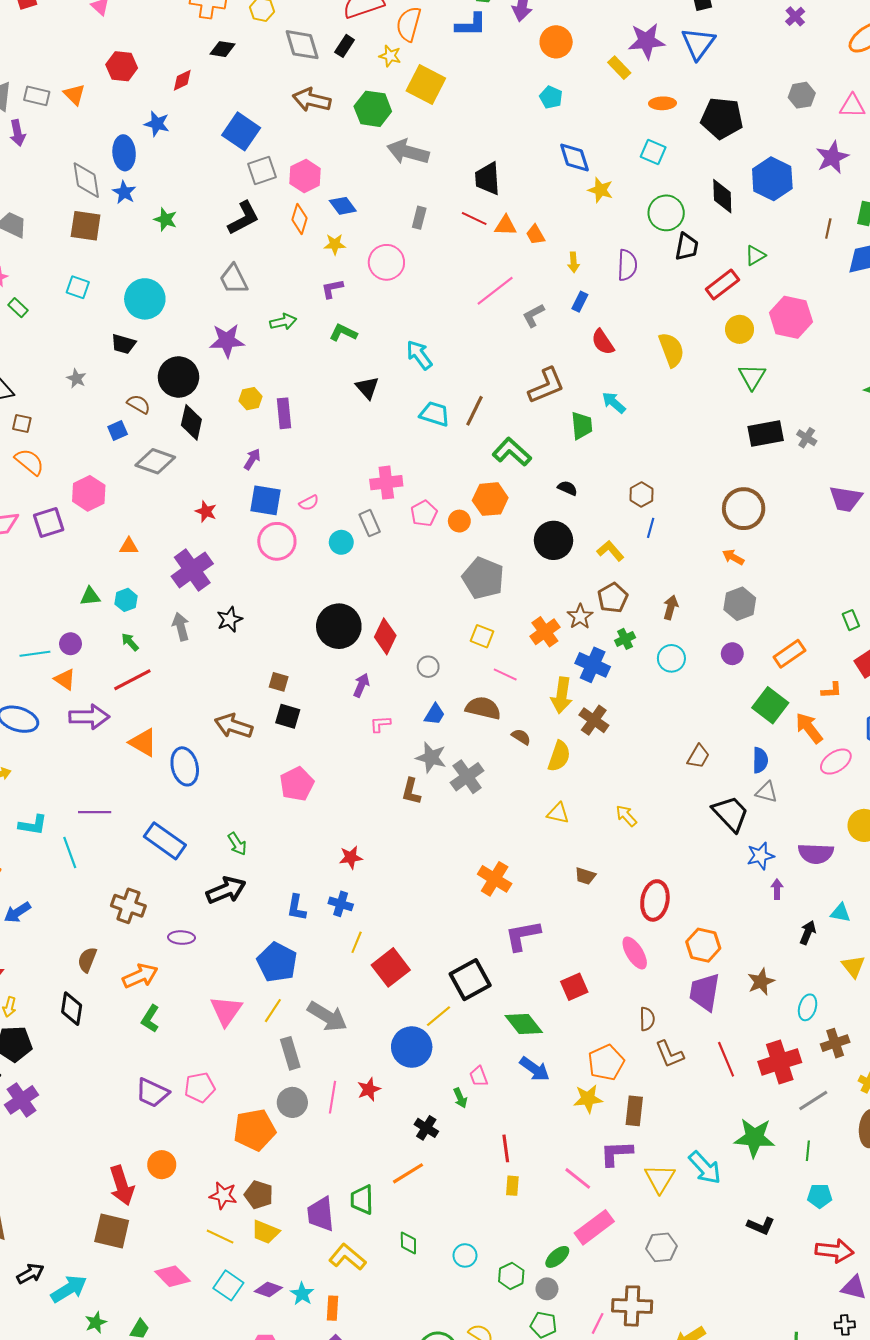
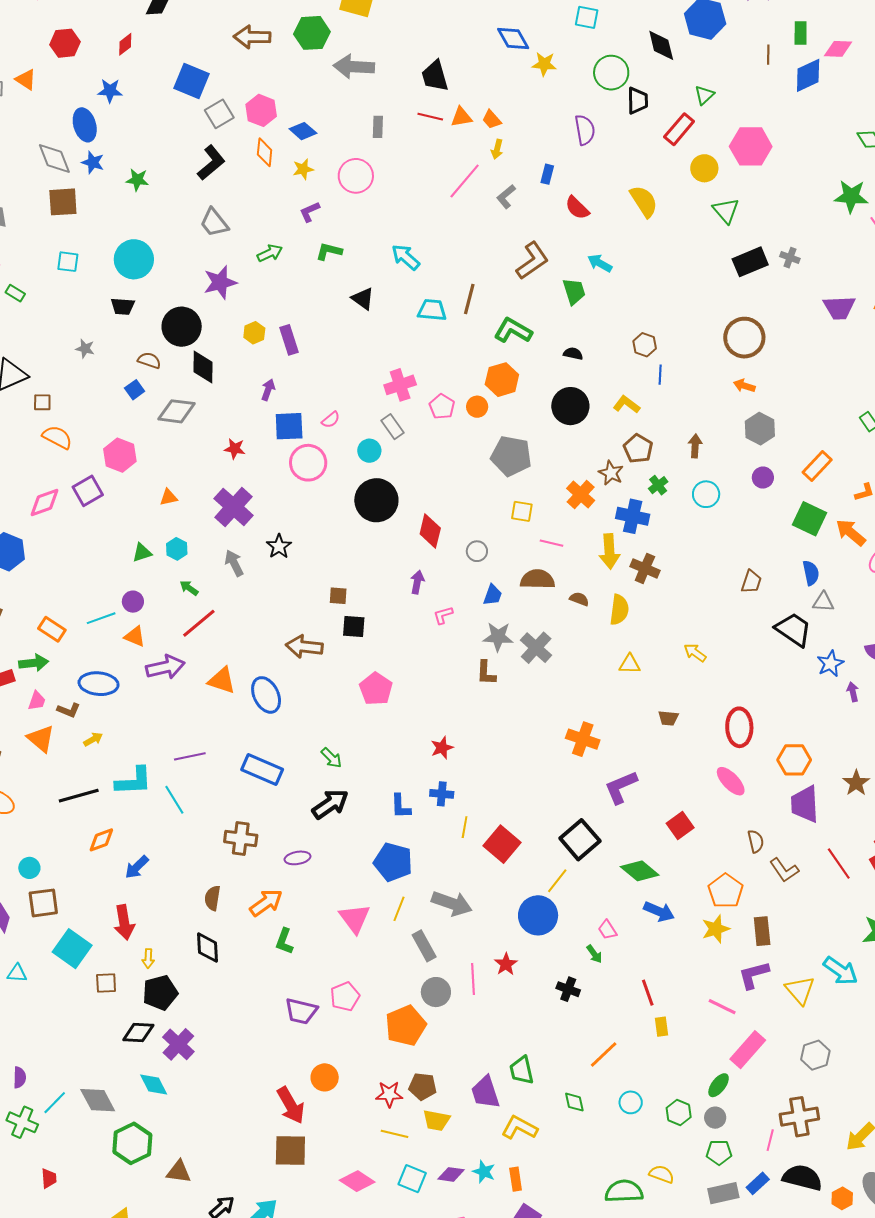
yellow arrow: (574, 262) -> (497, 149), moved, turned 30
black circle: (339, 626) -> (376, 500), moved
cyan L-shape: (33, 825) -> (134, 781), size x1.4
orange line: (408, 1173) -> (604, 1054), moved

